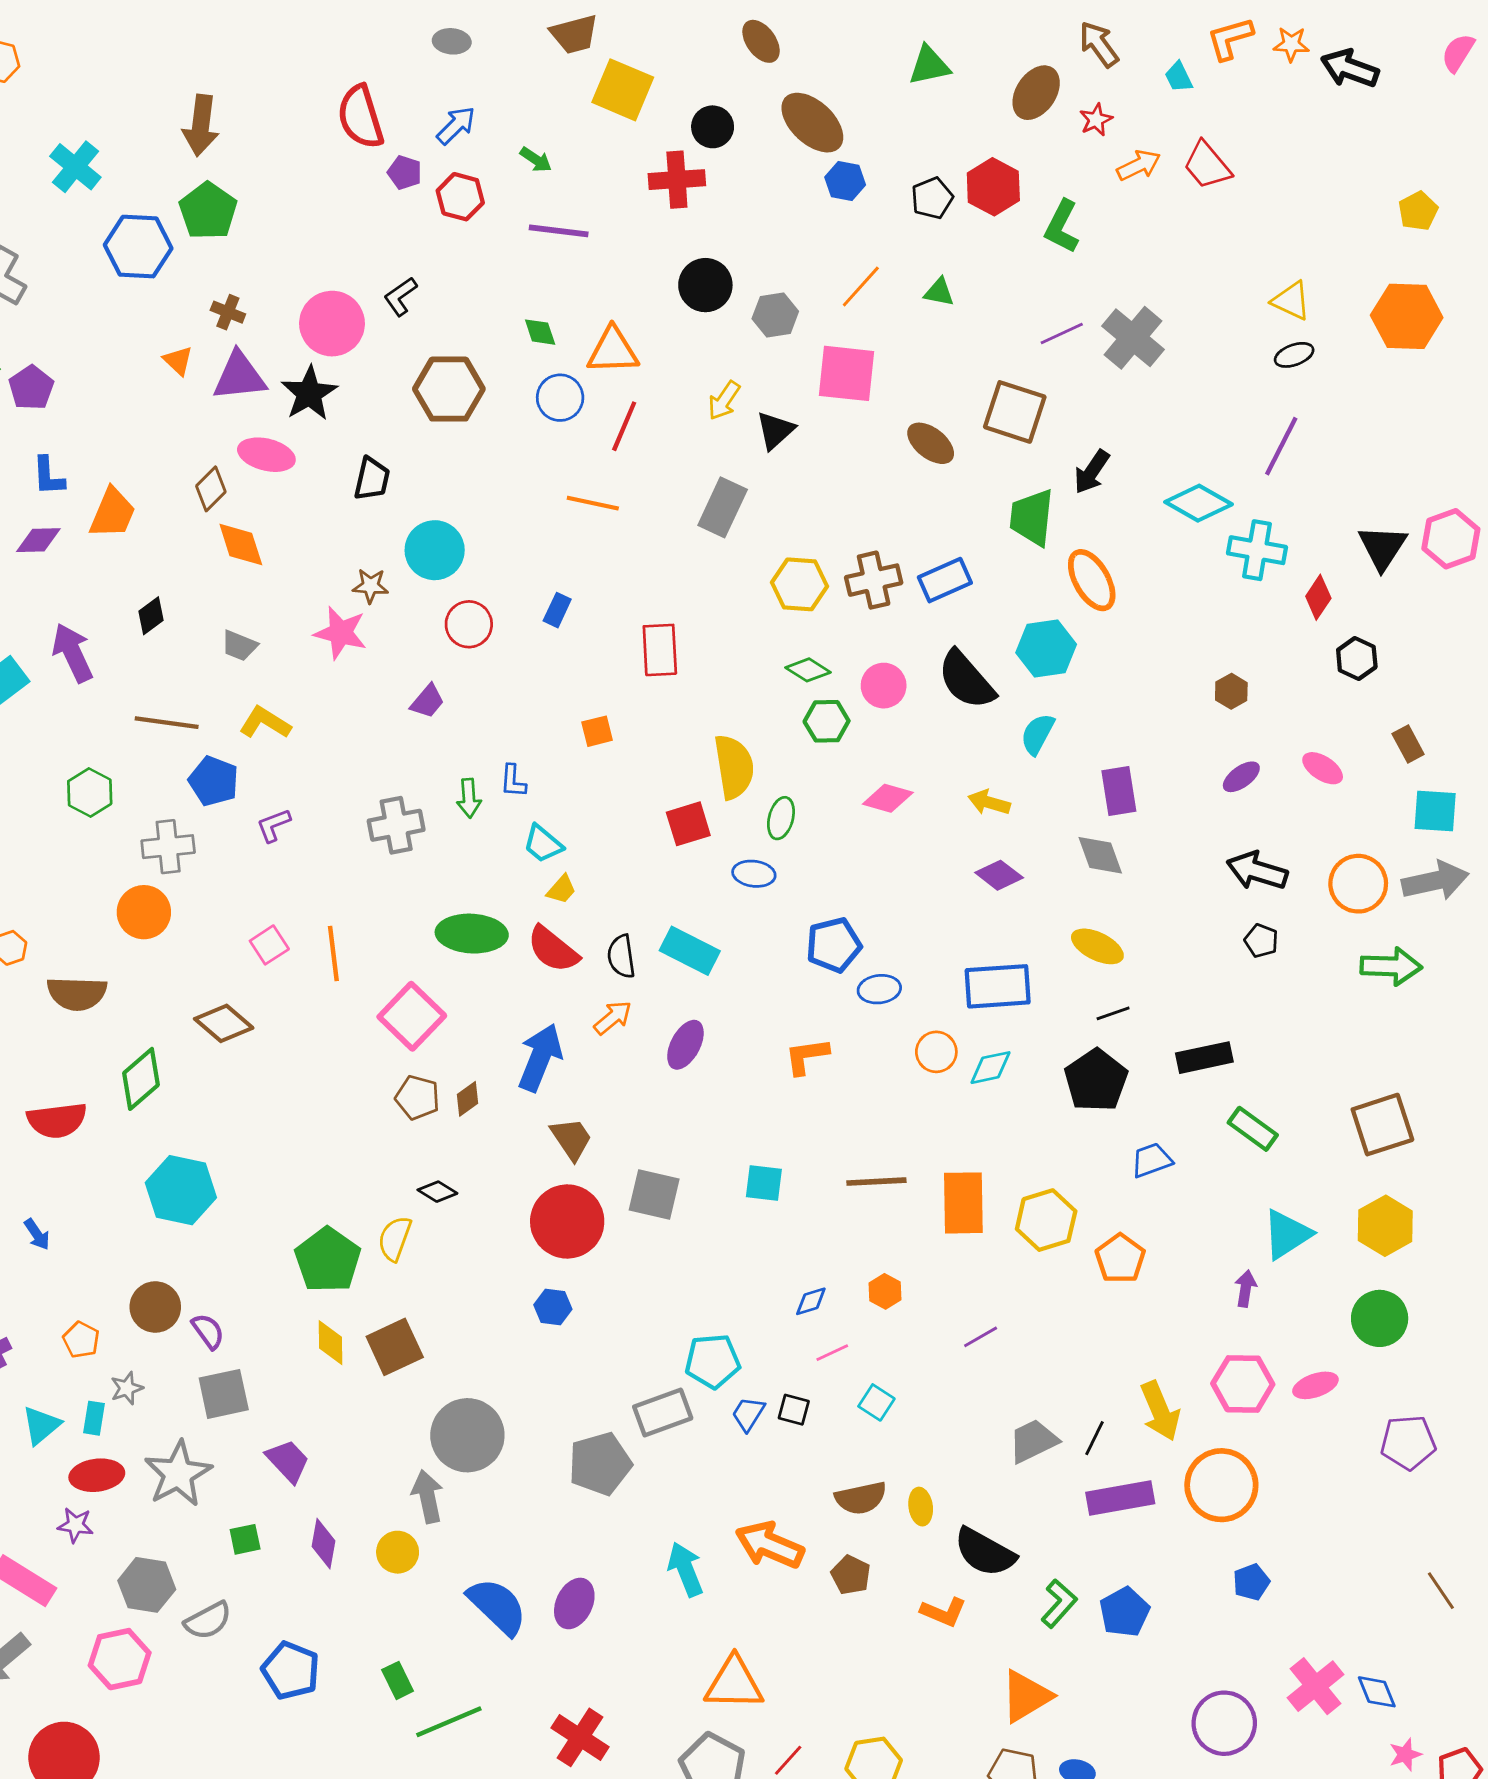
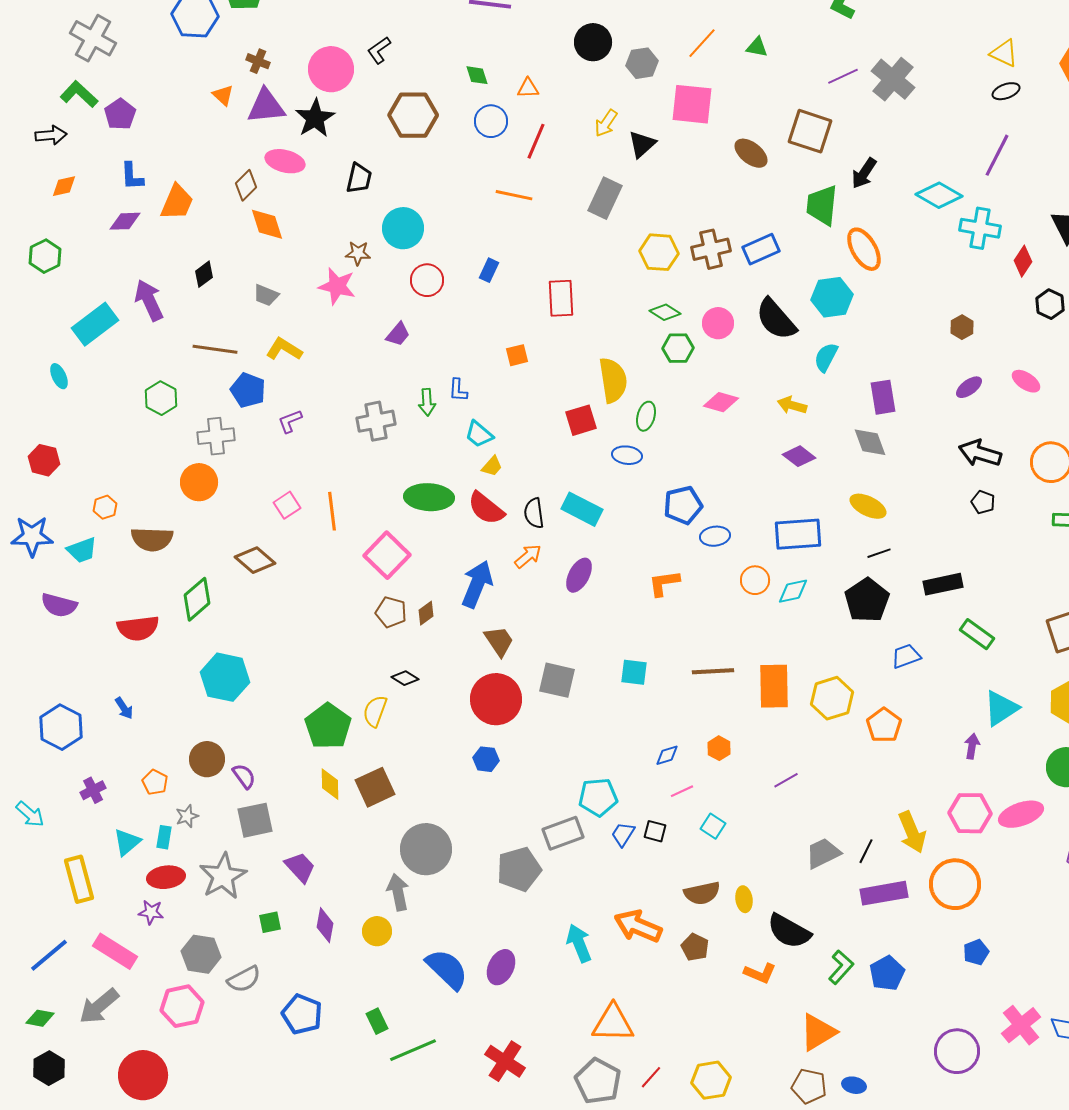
orange triangle: (613, 351) -> (528, 88), size x0.6
pink ellipse: (1315, 1385) -> (1021, 814), size x1.4

